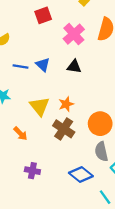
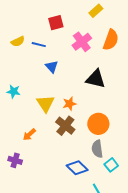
blue line: (20, 66) -> (39, 45), moved
black triangle: (74, 66) -> (96, 79), moved, size x1.5
orange arrow: (20, 134) -> (29, 134), moved, turned 88
purple cross: (32, 171) -> (15, 160), moved

